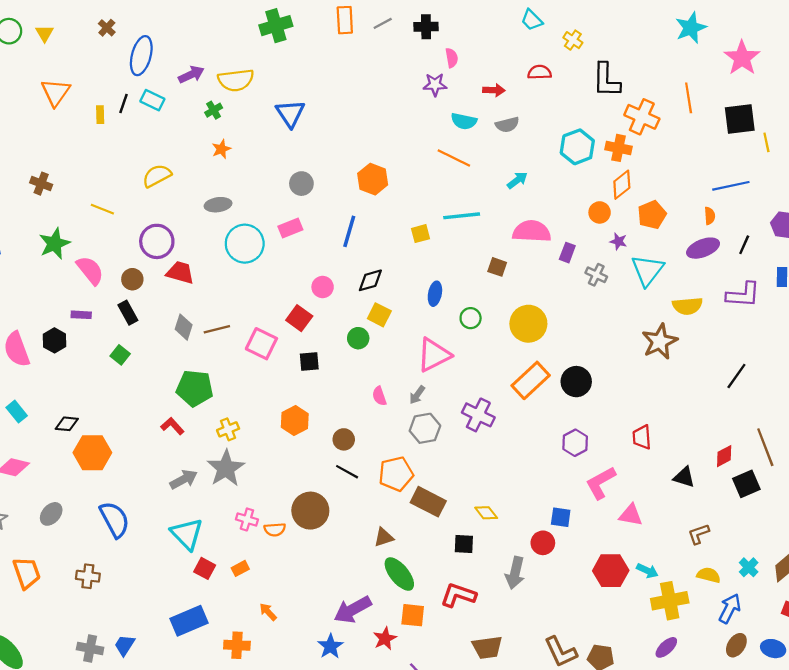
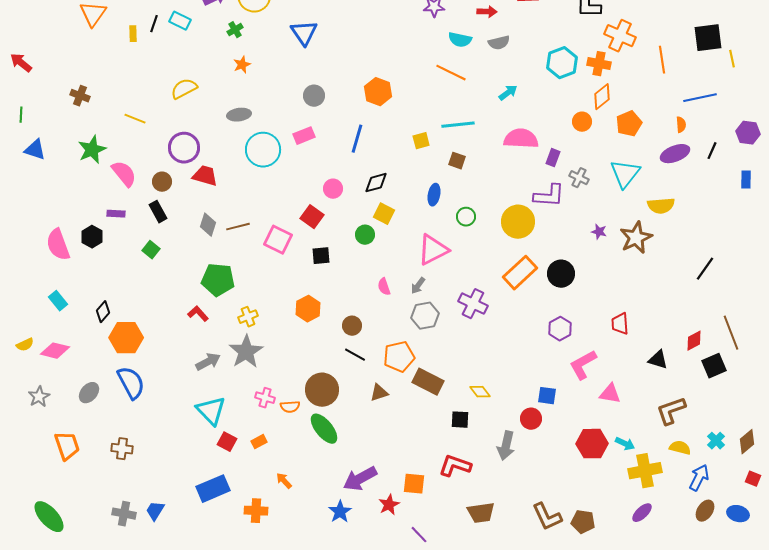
orange line: (689, 98) -> (662, 60), moved
purple star: (618, 241) -> (599, 232), moved
brown square: (497, 267) -> (457, 161), moved
purple L-shape: (743, 295) -> (549, 196), moved
black diamond: (67, 424) -> (103, 312), turned -55
blue semicircle: (115, 519) -> (131, 383), moved
brown L-shape: (699, 534) -> (671, 411), size x1.5
brown triangle: (384, 537) -> (379, 393), moved
green ellipse: (399, 574) -> (324, 429), moved

